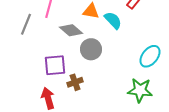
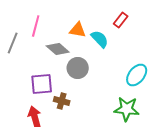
brown cross: (75, 82) -> (62, 101), turned 35

